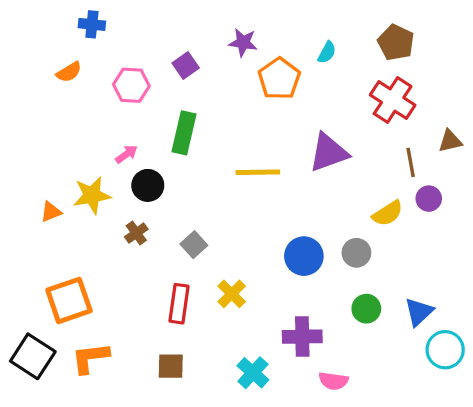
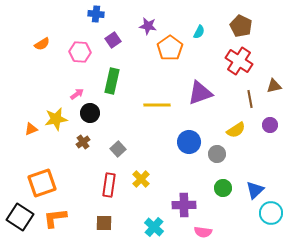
blue cross: (92, 24) -> (96, 14), moved
purple circle: (429, 199) -> (270, 125), moved
blue circle: (304, 256) -> (189, 142), moved

